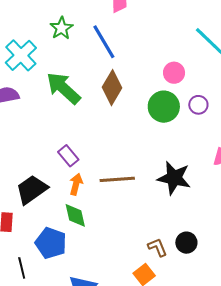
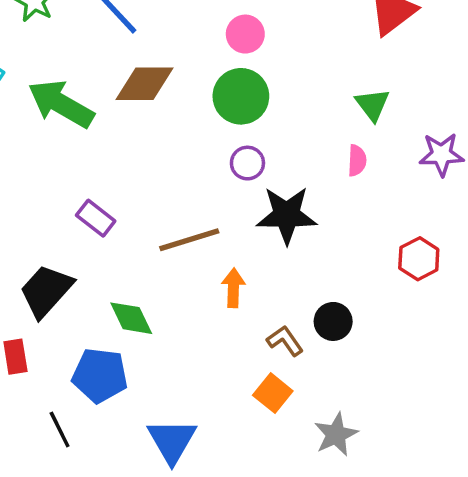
brown diamond: (112, 88) -> (144, 84), turned 72
purple circle: (198, 105) -> (247, 163), moved
orange arrow: (76, 184) -> (233, 288), moved

